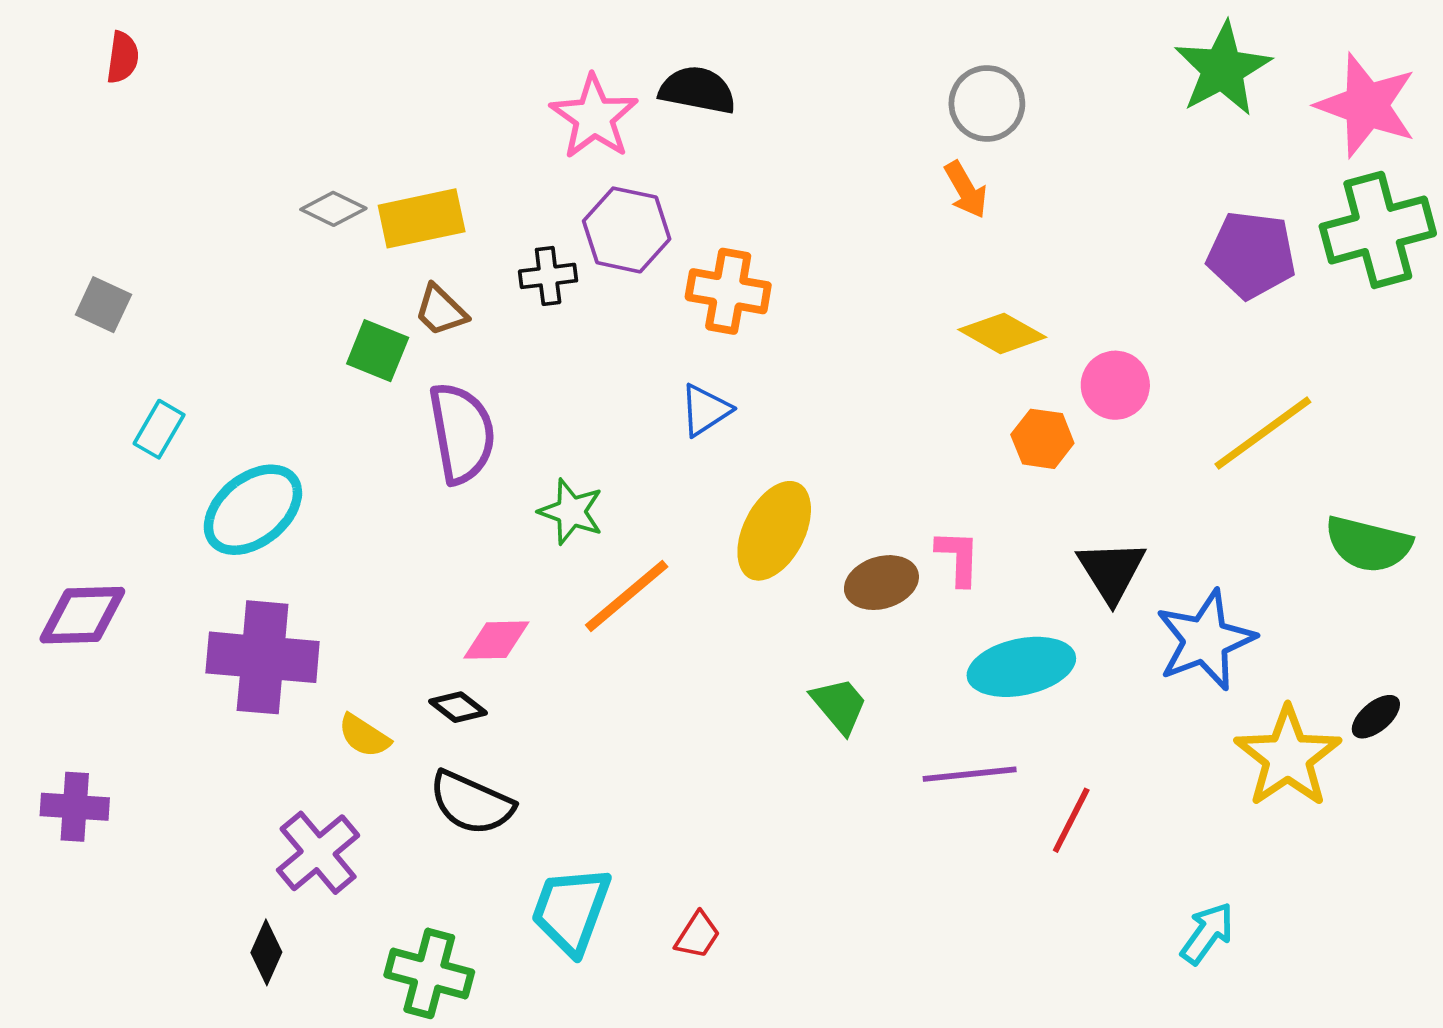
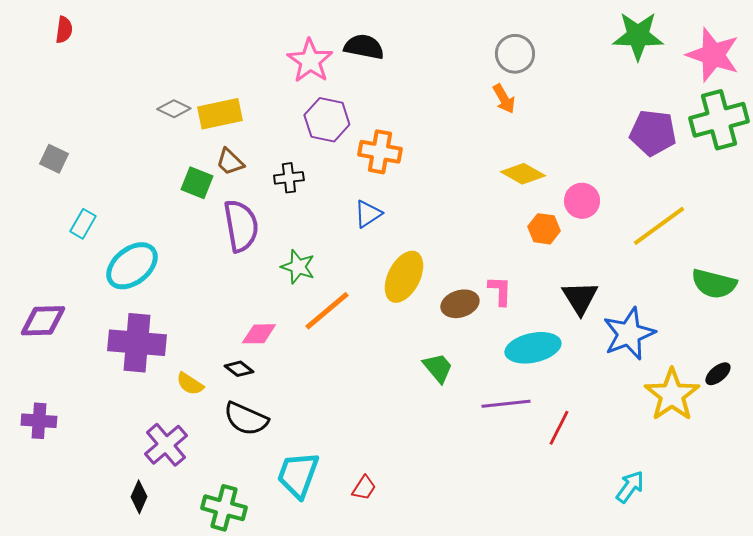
green star: (1223, 69) -> (638, 36), turned 30
black cross: (548, 276) -> (289, 178), moved

